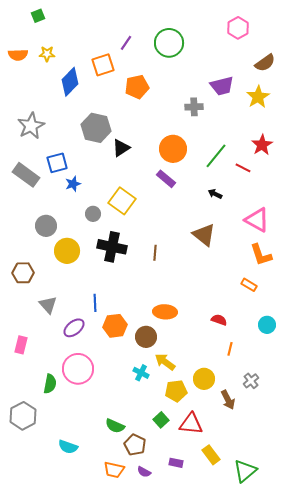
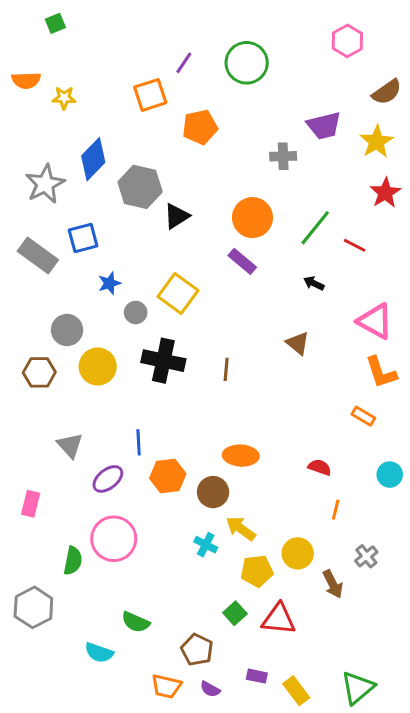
yellow star: (47, 54) -> (64, 98), moved
blue diamond: (70, 82) -> (93, 159), moved
red star: (262, 145) -> (385, 193), moved
blue star: (73, 184) -> (109, 283), moved
brown triangle: (204, 235) -> (298, 343), size x0.7
brown hexagon: (23, 273) -> (39, 372), moved
green semicircle: (115, 426) -> (136, 622), moved
yellow rectangle: (211, 455) -> (296, 691), moved

